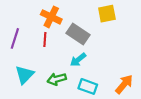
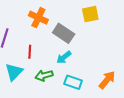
red line: (45, 39) -> (30, 52), moved

